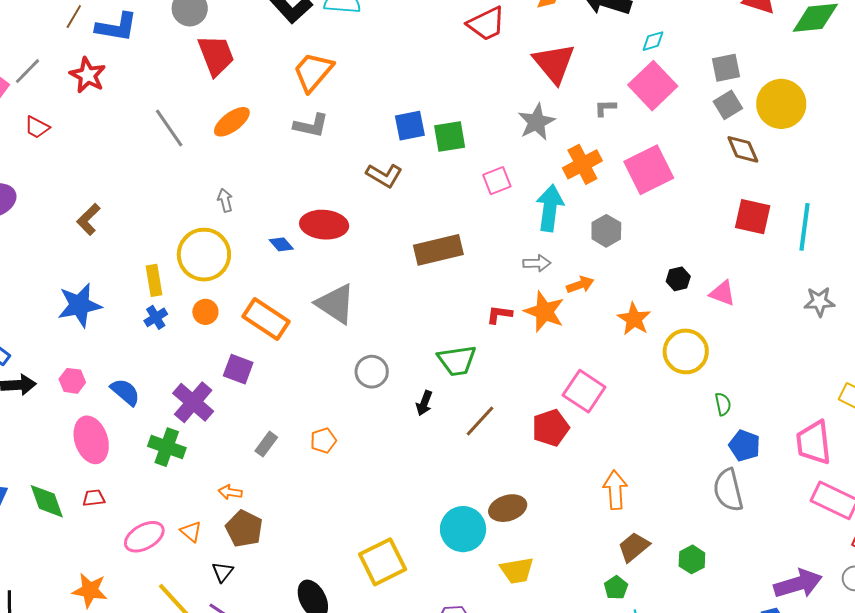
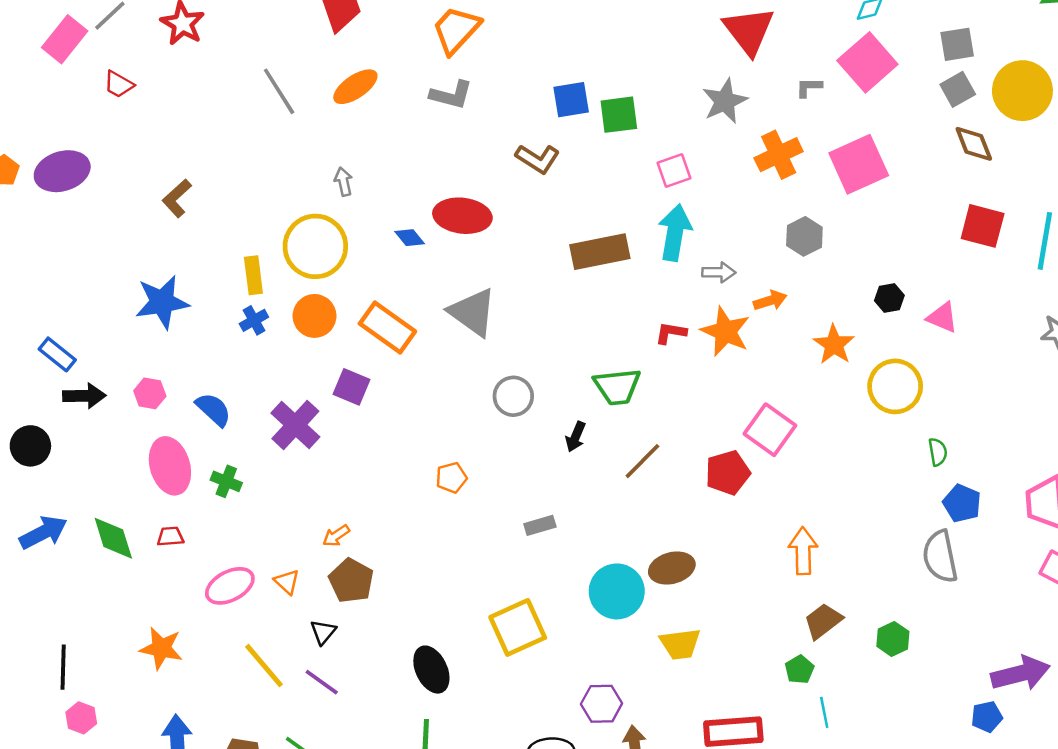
cyan arrow: (550, 208) -> (675, 233), moved
orange circle: (205, 312) -> (315, 316), size x1.4
gray rectangle: (266, 444) -> (540, 525), moved, turned 35
green cross: (167, 447) -> (226, 481), moved, size x0.7
orange arrow: (230, 492) -> (336, 536), turned -45

